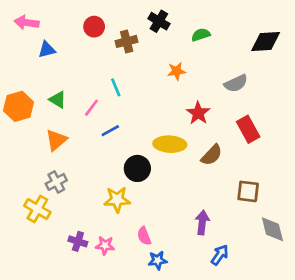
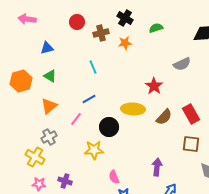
blue triangle: (47, 50) -> (47, 48), moved
orange star: (177, 71) -> (125, 43), moved
pink line: (91, 108) -> (76, 119), moved
red rectangle: (248, 129) -> (191, 114), moved
pink star: (105, 245) -> (39, 184), moved

